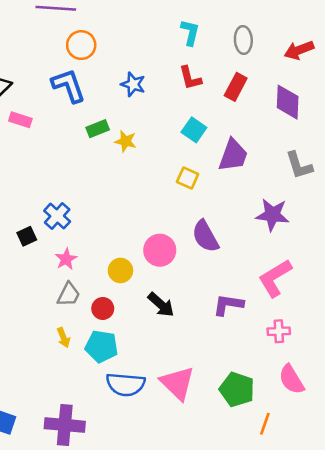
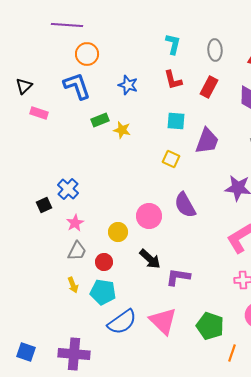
cyan square: (194, 130) -> (176, 121), turned -30
purple L-shape: (228, 305) -> (178, 277), moved
blue semicircle: (126, 384) -> (122, 322), turned -40

